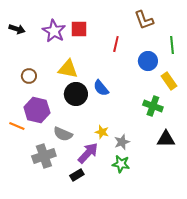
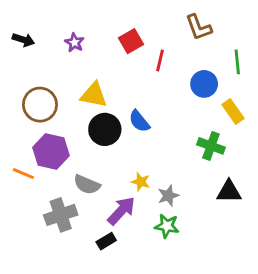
red square: (79, 29) -> (131, 41), moved, turned -30
purple star: (54, 31) -> (74, 43), size x0.6
brown circle: (29, 76) -> (40, 105), size x1.6

